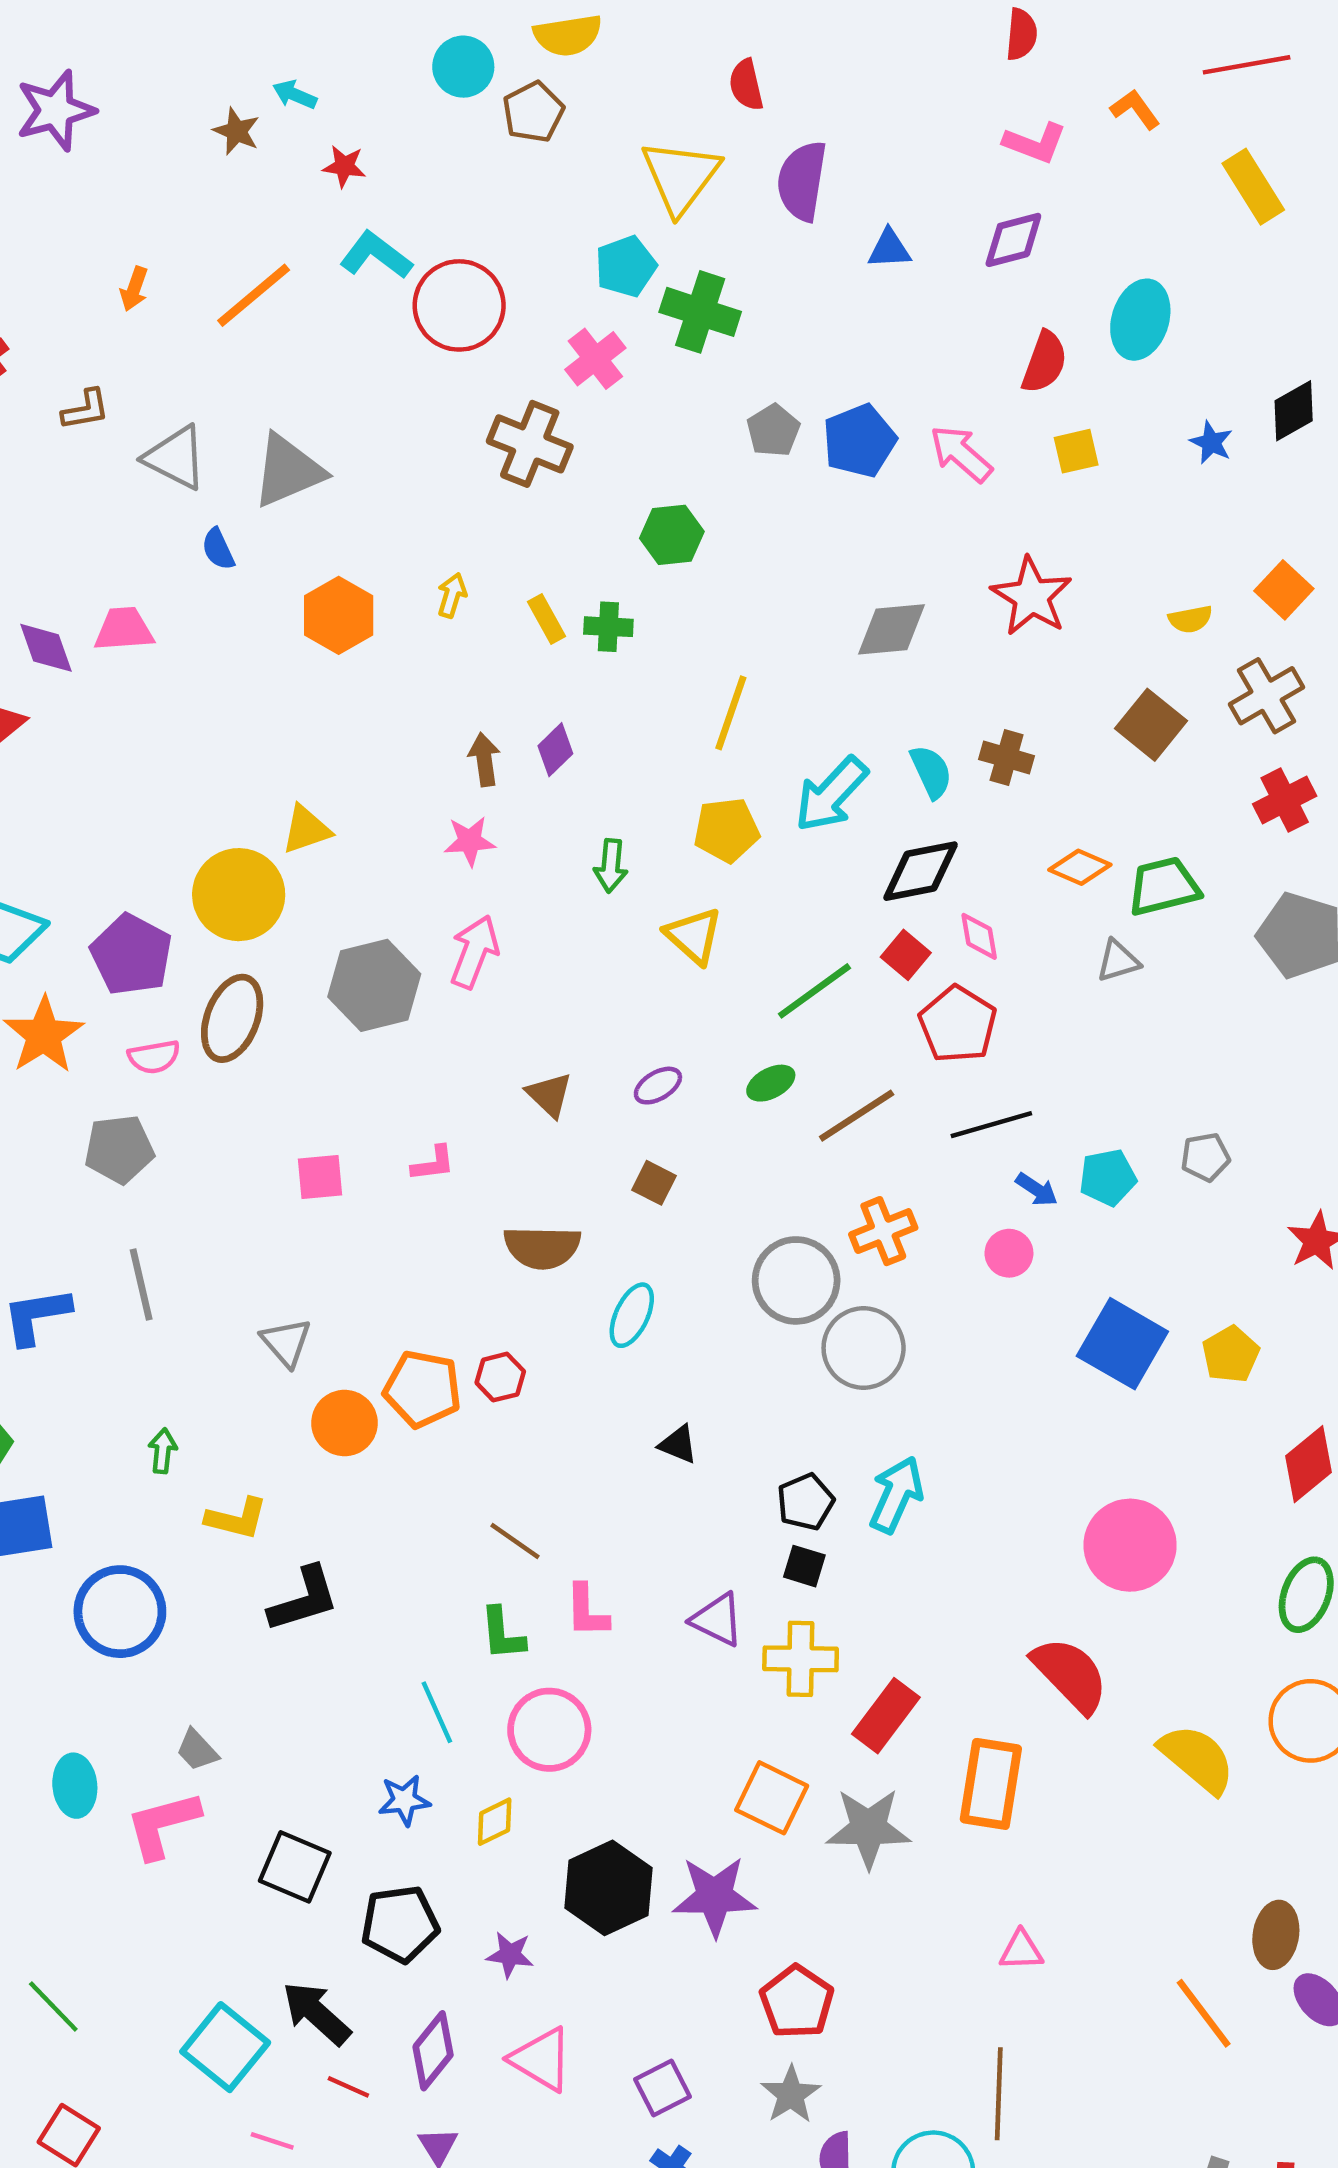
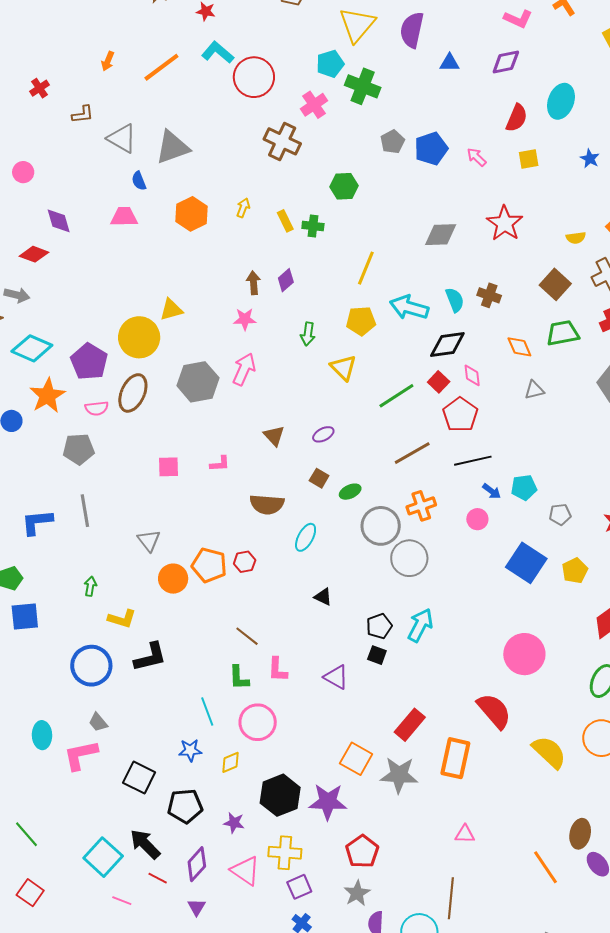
pink arrow: (961, 454) -> (477, 157), size x0.7
pink trapezoid: (124, 629) -> (124, 217), moved
cyan arrow: (831, 794) -> (409, 307), turned 60
orange diamond: (1080, 867) -> (519, 347), turned 40
green trapezoid: (1164, 886) -> (563, 333), moved
green ellipse: (771, 1083) -> (350, 492), moved
gray pentagon: (1205, 1157) -> (560, 514), moved
blue circle: (120, 1612) -> (91, 666), moved
yellow cross: (801, 1659) -> (285, 853), moved

